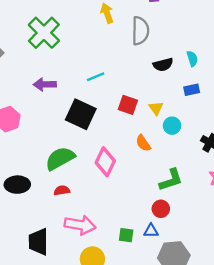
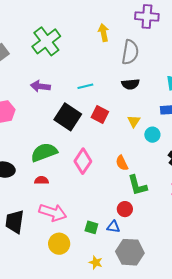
black semicircle: (163, 65) -> (130, 84), moved
red square: (128, 105) -> (100, 115), moved
cyan circle: (172, 126) -> (152, 135), moved
orange semicircle: (143, 143) -> (122, 163), moved
green L-shape: (171, 180) -> (137, 185), turned 85

